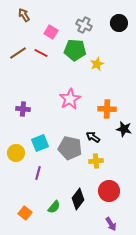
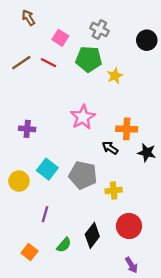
black circle: (119, 23) -> (147, 40), moved
black arrow: (93, 137) -> (110, 148), moved
cyan square: (40, 143) -> (47, 169), turned -30
purple line: (38, 173) -> (45, 214), moved

